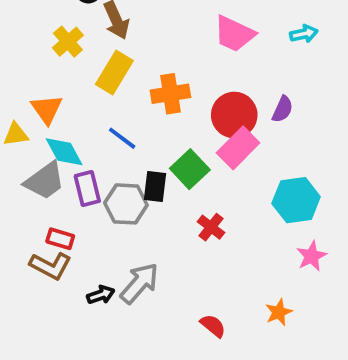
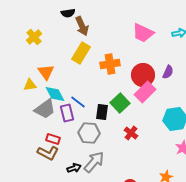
yellow cross: (68, 42) -> (34, 37), moved
blue line: (122, 138) -> (78, 102), moved
gray hexagon: (126, 204) -> (89, 133), moved

